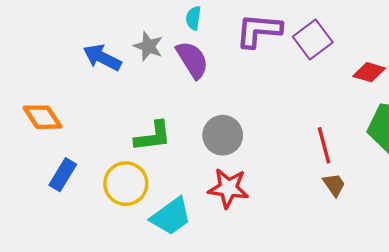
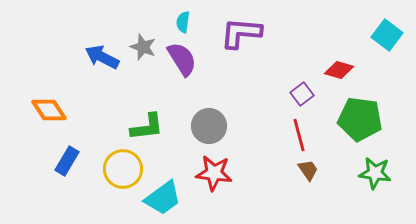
purple square: (313, 39) -> (302, 94), moved, size x0.7

